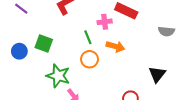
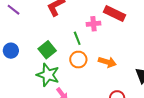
green square: (44, 44) -> (47, 50), moved, turned 30
orange arrow: (115, 46) -> (107, 62), moved

